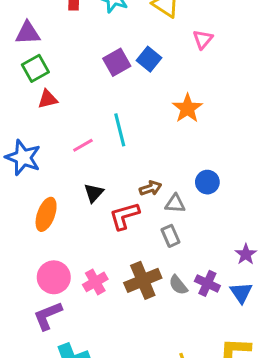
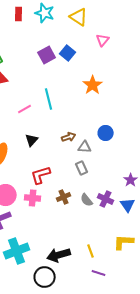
red L-shape: (124, 216) -> (41, 175), moved
brown cross: (143, 280) -> (64, 197), size x0.6
pink cross: (95, 282) -> (33, 198), turned 35

